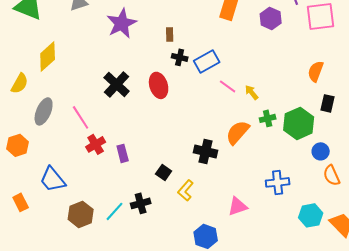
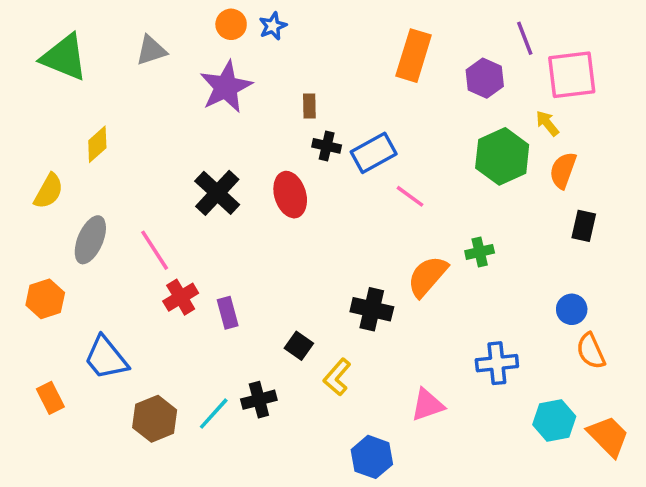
yellow diamond: (48, 56) -> (97, 144), size x0.7
yellow arrow: (252, 92) -> (547, 123), moved
green hexagon: (299, 123) -> (502, 156), moved

